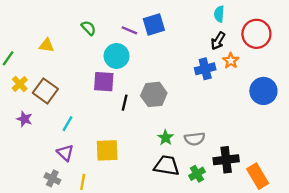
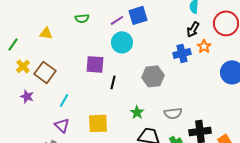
green semicircle: (89, 28) -> (82, 18), turned 128
purple line: (129, 30) -> (117, 20), turned -56
cyan circle: (117, 56) -> (122, 42), moved
gray hexagon: (154, 94) -> (153, 76), moved
green star: (165, 138) -> (137, 112), moved

